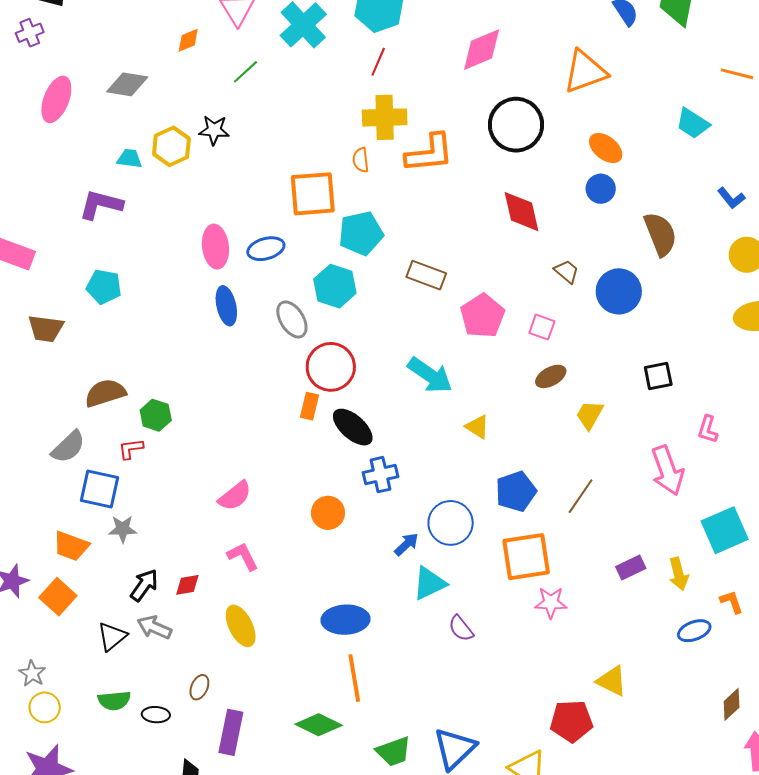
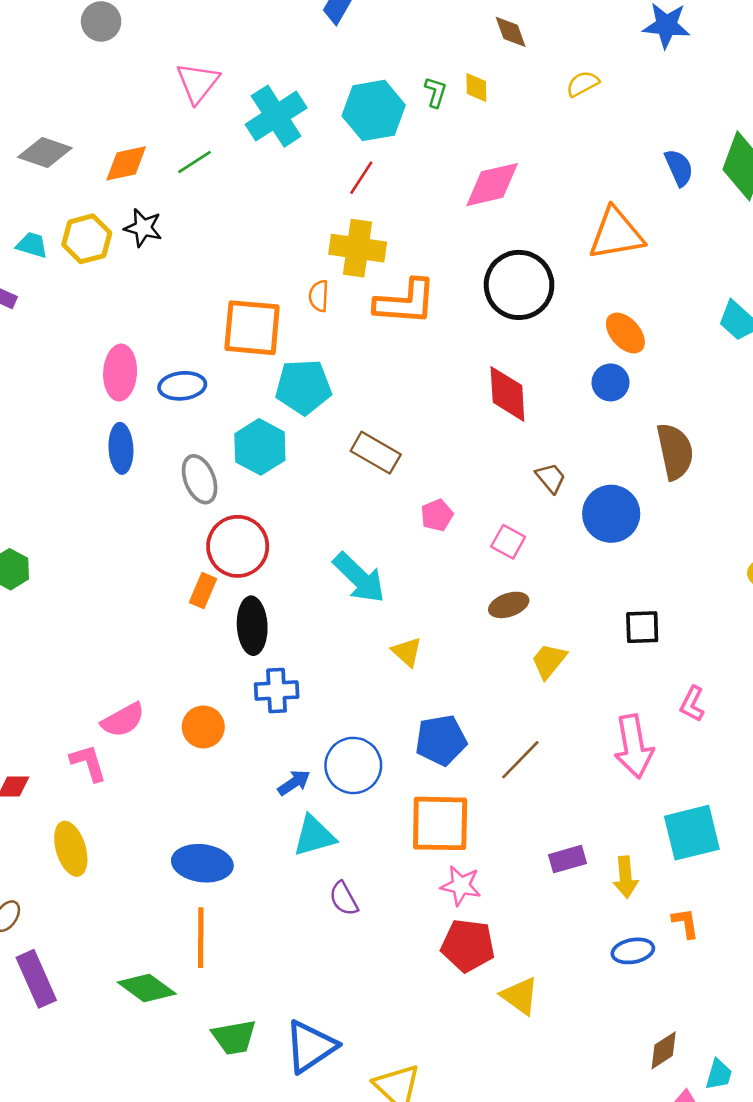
orange diamond: (188, 40) -> (126, 163), moved, size x1.4
pink pentagon: (482, 316) -> (437, 515), size x0.6
black ellipse: (353, 427) -> (252, 626), turned 36
pink semicircle: (235, 496) -> (123, 720), moved
red pentagon: (571, 721) -> (468, 945), moved
purple rectangle: (231, 732) -> (36, 979), turned -45

